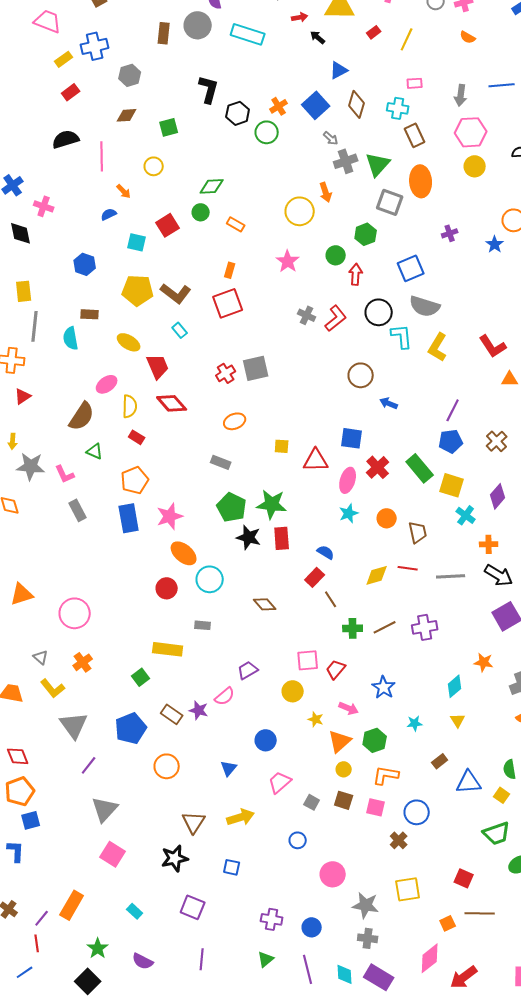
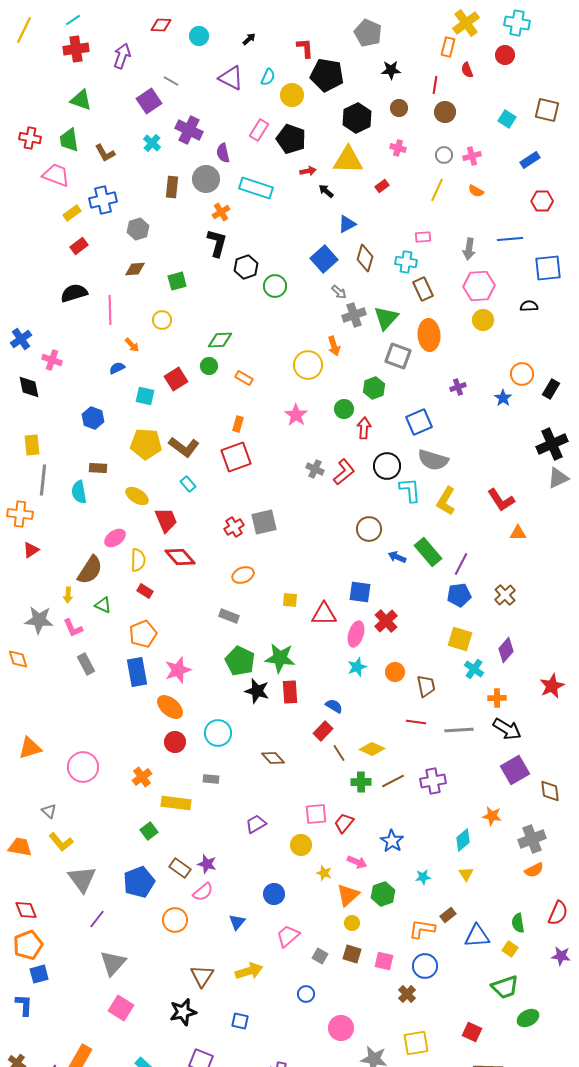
yellow line: (407, 39) -> (437, 190), moved
orange cross: (279, 106) -> (221, 212), moved
yellow arrow: (13, 441) -> (68, 595), moved
green rectangle: (420, 468) -> (428, 552), moved
orange ellipse: (184, 553) -> (170, 707), moved
yellow diamond: (377, 575) -> (372, 749), moved, turned 40
orange cross: (83, 662) -> (142, 777), moved
pink semicircle: (225, 696) -> (203, 892), moved
orange L-shape: (386, 775) -> (422, 929), moved

